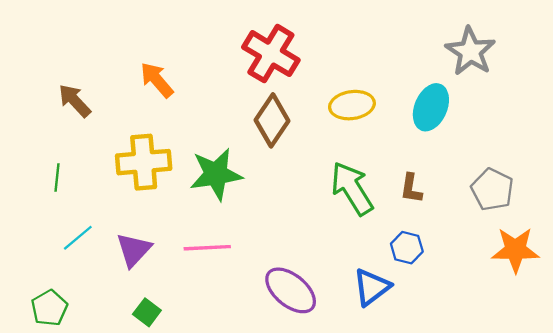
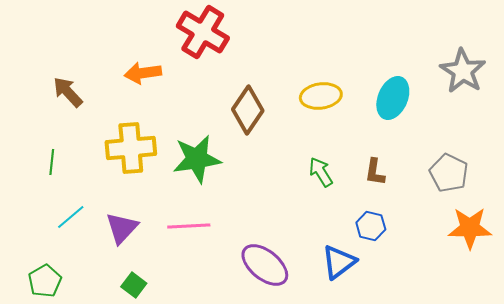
gray star: (470, 51) -> (463, 71), moved
red cross: (271, 54) -> (203, 32), moved
orange arrow: (157, 80) -> (143, 73), turned -57
green arrow: (352, 188) -> (321, 172), size x0.6

